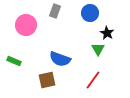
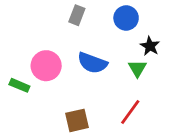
pink circle: (26, 25) -> (46, 66), moved
blue semicircle: (60, 59) -> (92, 63), moved
brown square: (47, 80) -> (77, 120), moved

